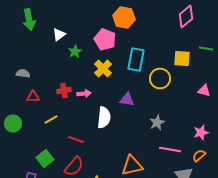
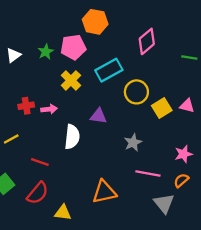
pink diamond: (186, 16) -> (147, 41), moved
white triangle: (59, 34) -> (13, 55), moved
pink pentagon: (105, 40) -> (73, 47), turned -30
green star: (75, 52) -> (46, 52), moved
yellow square: (182, 58) -> (162, 108), moved, turned -36
cyan rectangle: (136, 60) -> (109, 70), turned 50

